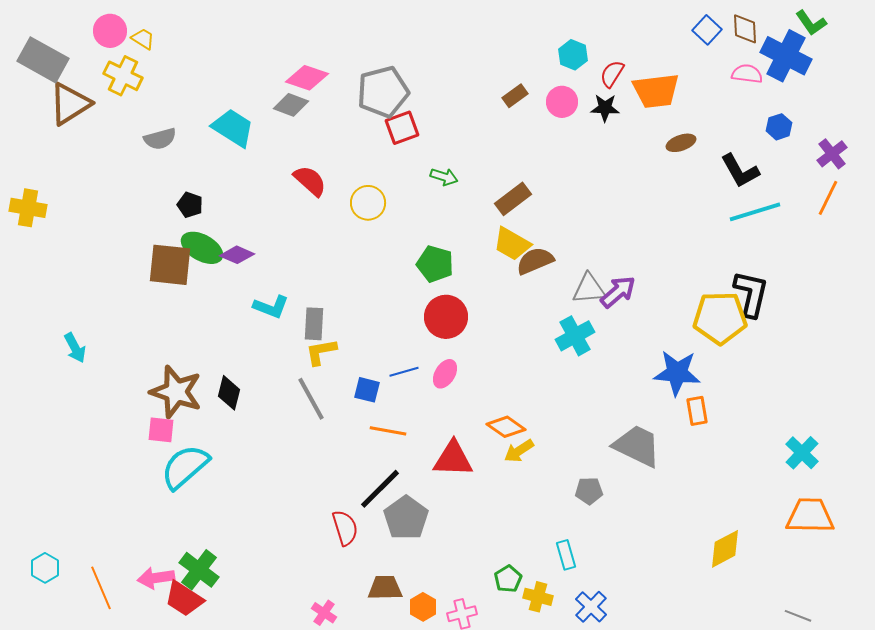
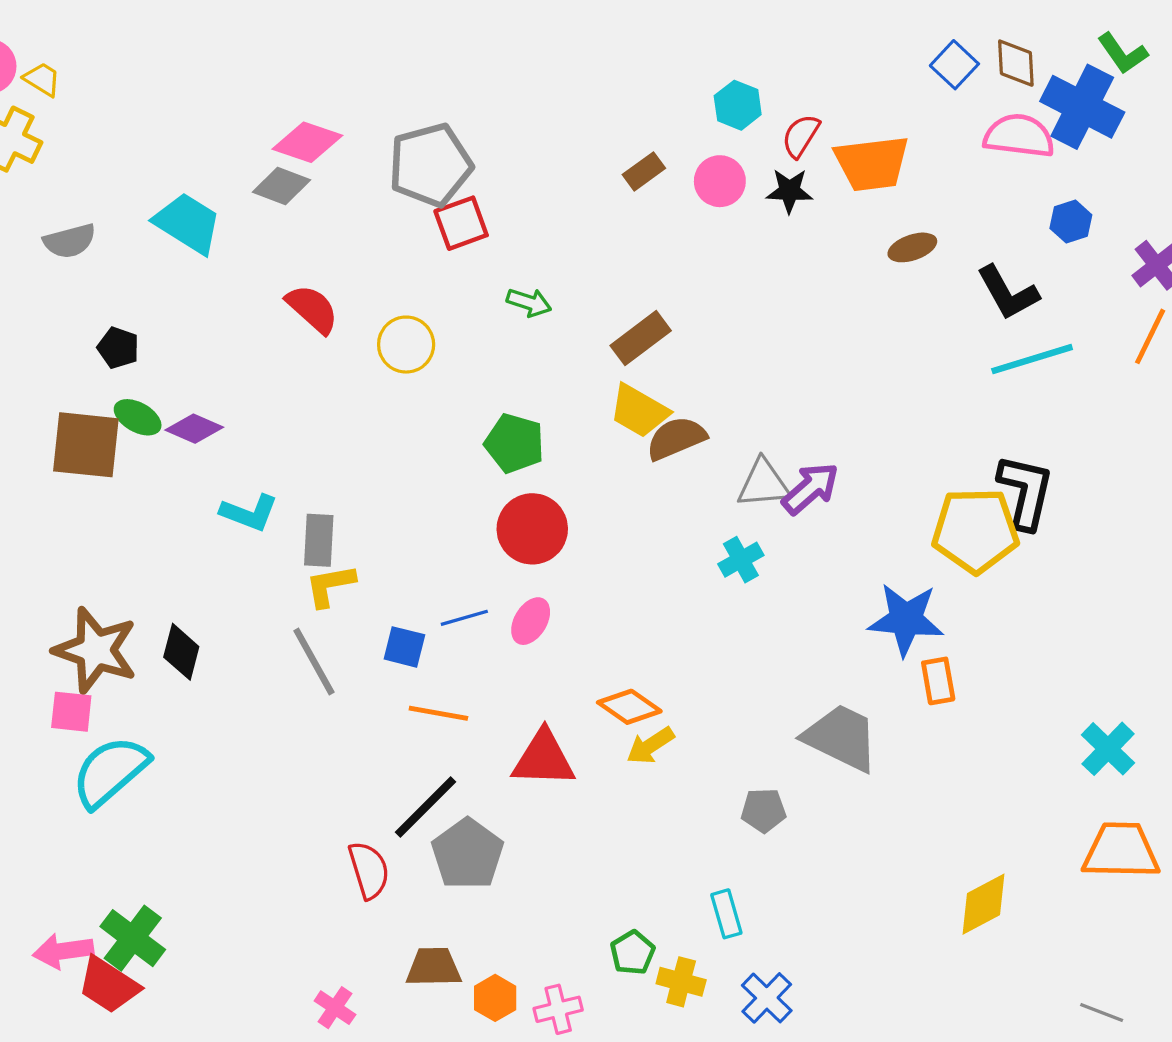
pink semicircle: (747, 74) -> (1019, 136), size x1.4
green ellipse: (202, 248) -> (138, 417), size x0.7
cyan cross: (575, 336) -> (741, 560), size x0.7

